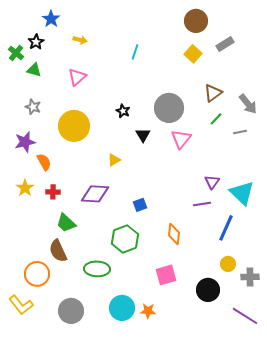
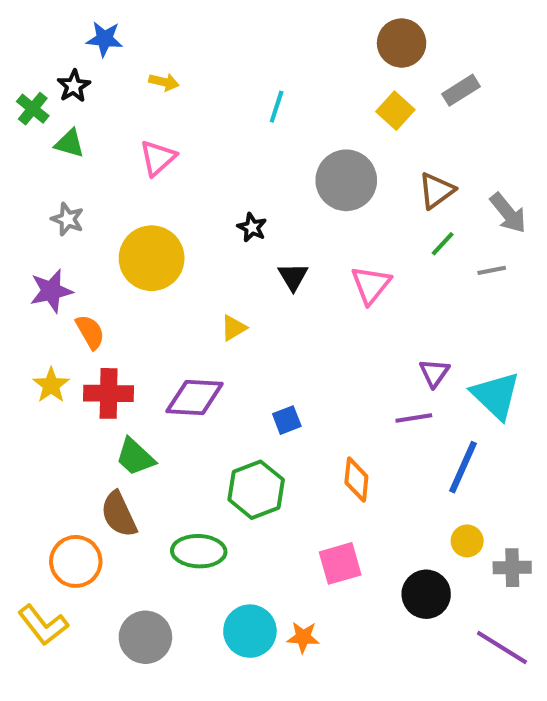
blue star: (51, 19) -> (104, 39), turned -30
gray circle: (169, 108) -> (346, 180), moved
red cross: (53, 192) -> (109, 393), size x1.6

